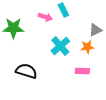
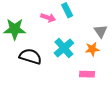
gray triangle: (95, 30) -> (101, 31), turned -40
black semicircle: (26, 71) -> (30, 56), moved

